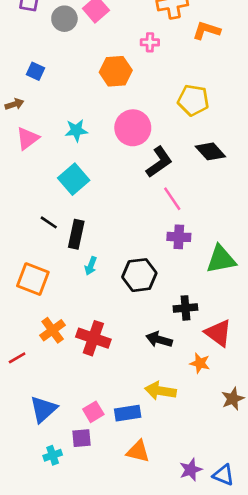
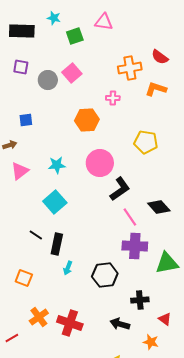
blue square: (36, 71) -> (26, 120), turned -32
black diamond: (210, 151) -> (159, 207), moved
purple cross: (179, 237) -> (135, 246), size x1.4
orange square: (33, 279) -> (24, 278), size x0.7
red triangle: (218, 333) -> (165, 319), size x0.6

